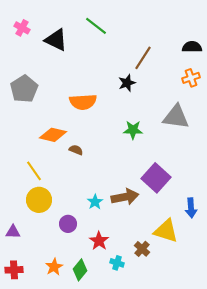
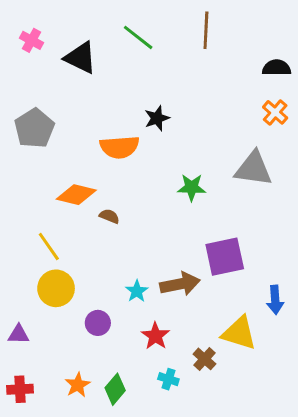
brown line: (143, 58) -> (206, 30), moved, turned -30
orange cross: (191, 78) -> (275, 112), turned -30
black star: (127, 83) -> (157, 118), moved
purple square: (156, 178) -> (225, 257), turned 36
red star: (99, 241) -> (155, 336), moved

